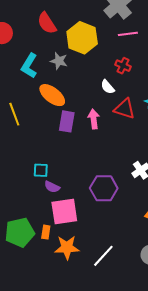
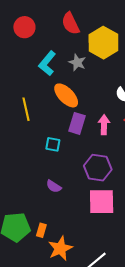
cyan square: (41, 170) -> (53, 144), moved
purple hexagon: (104, 188) -> (98, 168), moved
pink square: (64, 211) -> (102, 202), moved
orange star: (67, 247) -> (60, 248), turned -30

